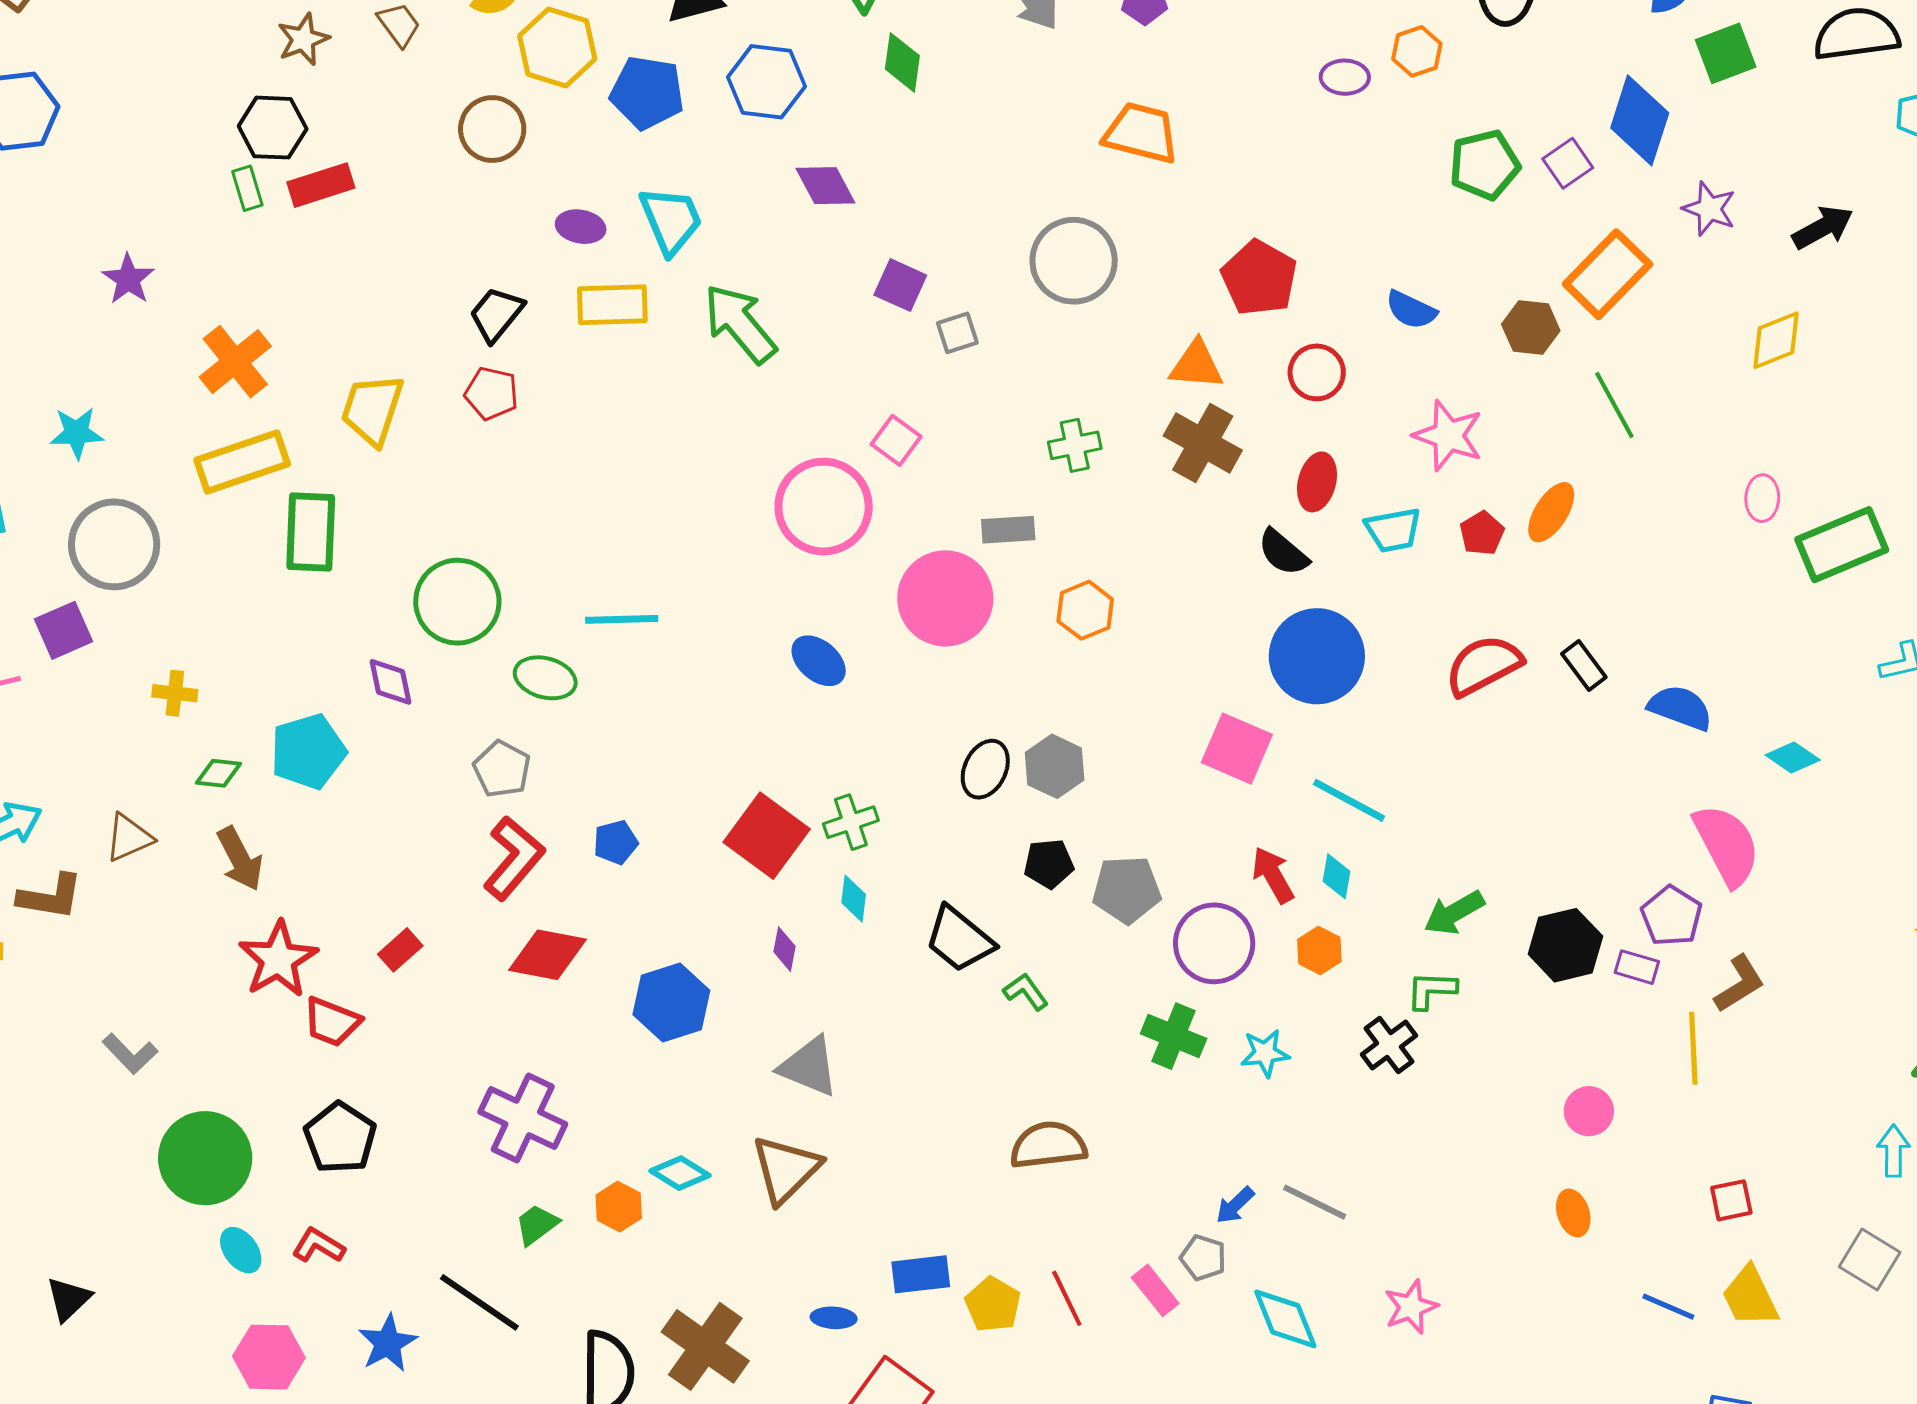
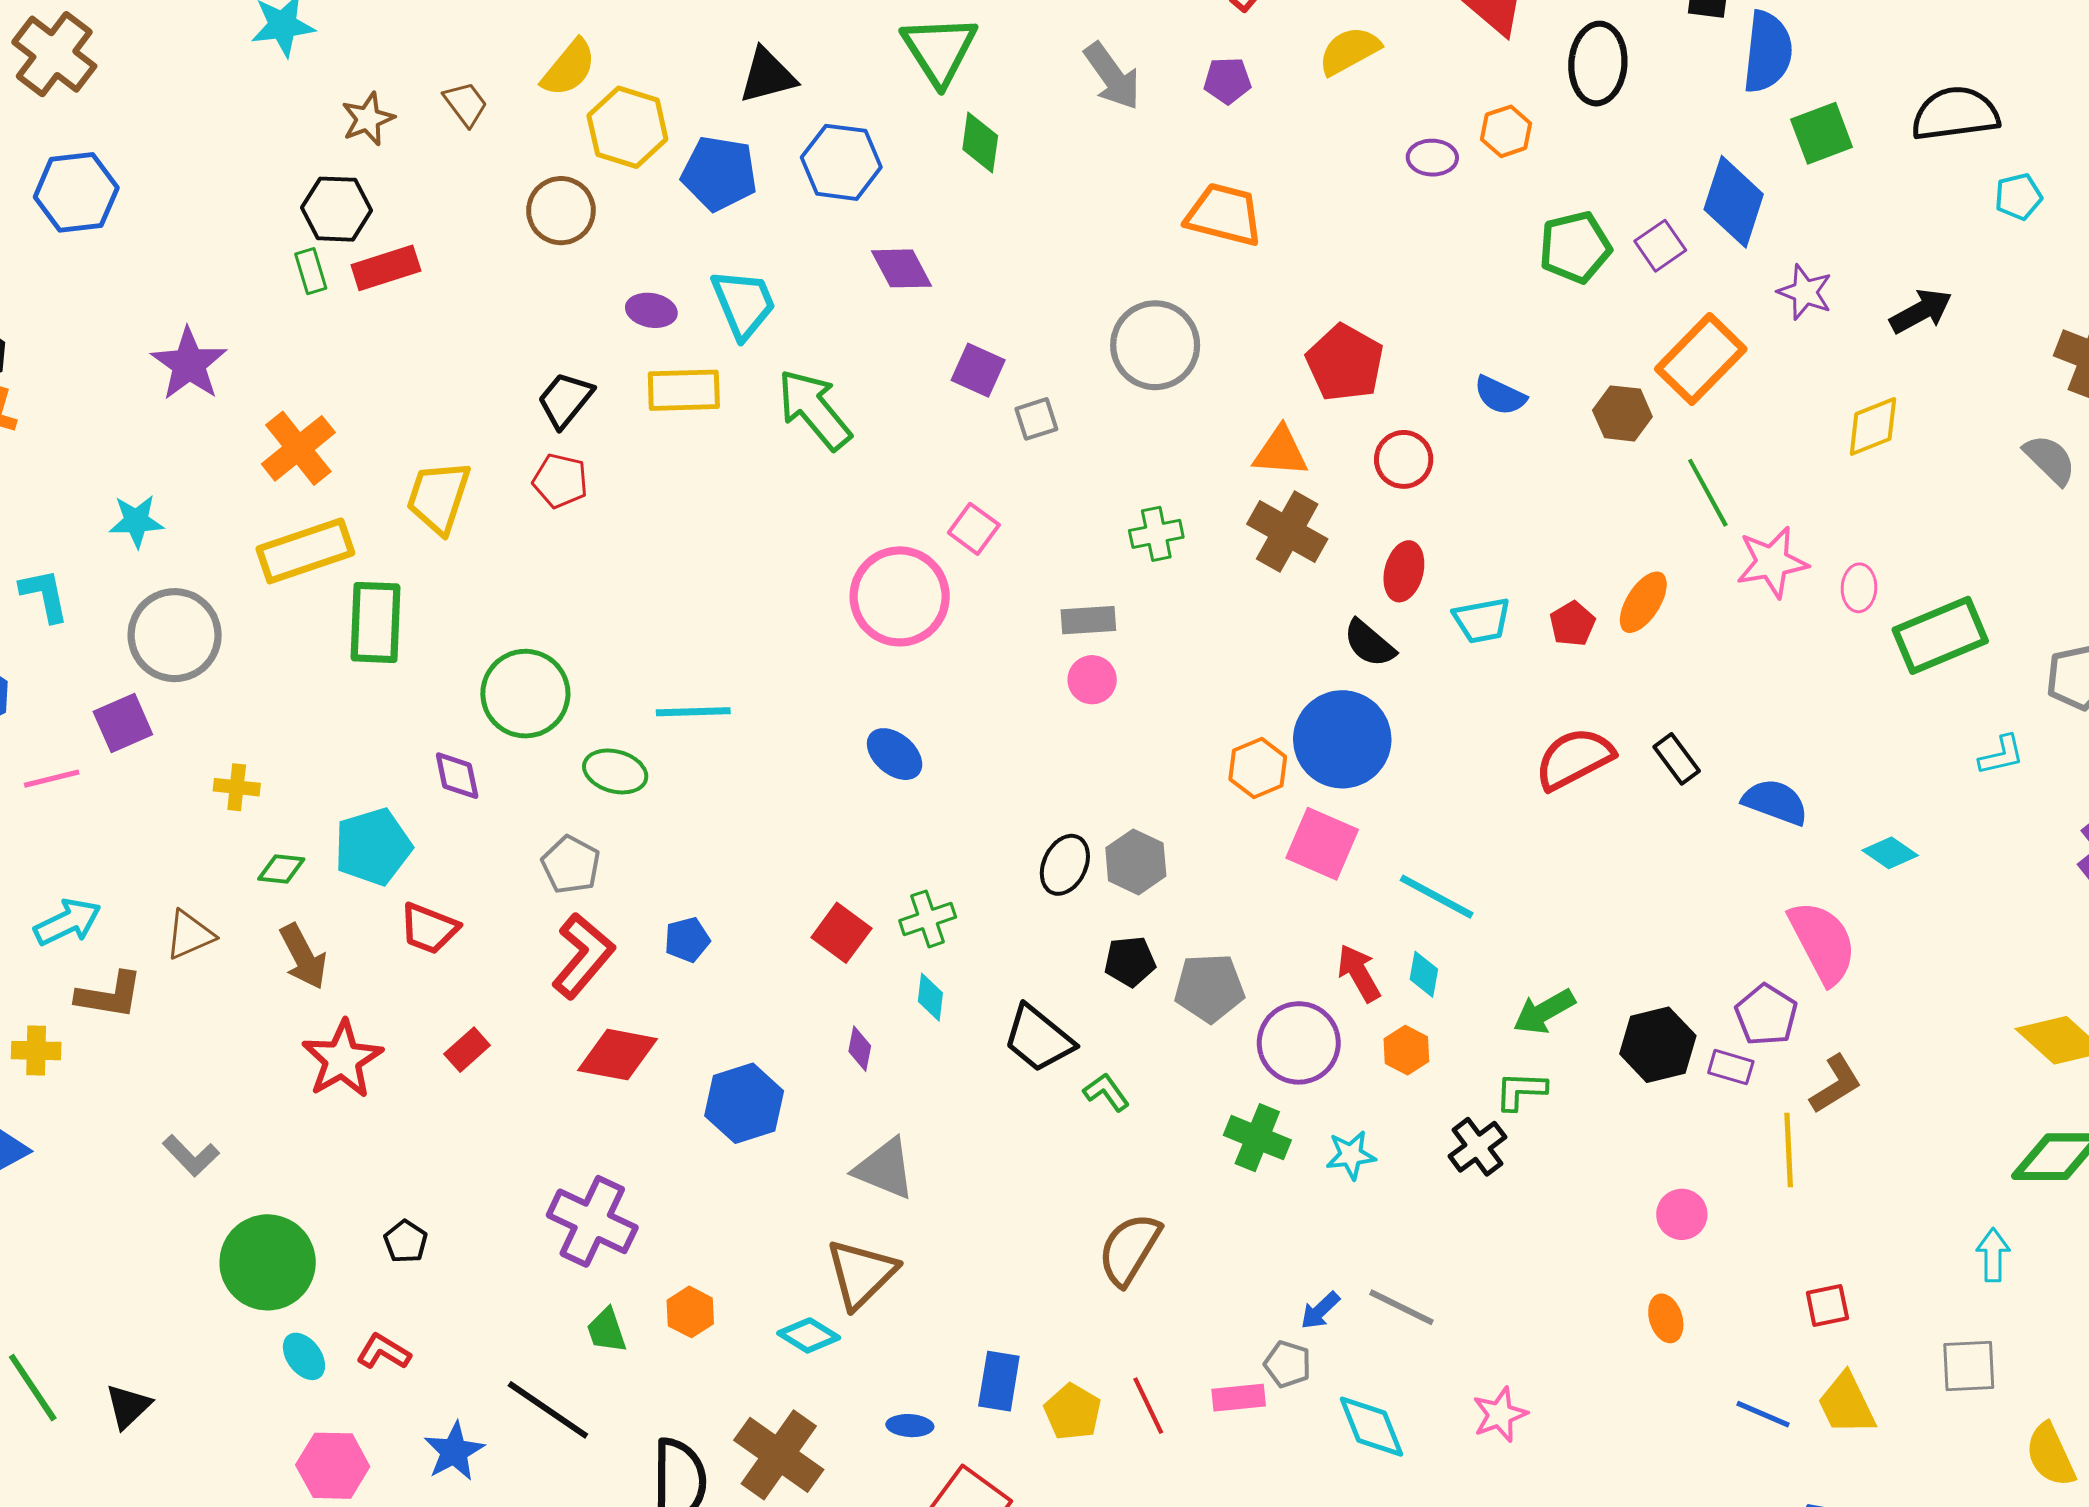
purple star: (128, 279) -> (189, 364), size x1.4
pink star: (1448, 436) -> (1772, 562), moved, turned -30
pink circle: (945, 598) -> (1092, 680), moved, size x0.5
orange hexagon: (1085, 610) -> (1258, 768), moved
blue circle: (1317, 656) -> (1342, 739), moved
red square: (767, 836) -> (841, 933), size x0.7
red trapezoid: (332, 1022) -> (429, 928), moved
black pentagon: (340, 1138) -> (406, 1242), size x0.6
brown semicircle: (1048, 1145) -> (1129, 1249), turned -52
cyan diamond: (680, 1173) -> (809, 1335), moved
green trapezoid: (537, 1225) -> (606, 1330), turned -72
gray square: (1870, 1259) -> (1969, 1366), turned -34
blue rectangle: (921, 1274) -> (999, 1381), turned -74
pink rectangle: (1155, 1290) -> (1239, 1398), turned -57

